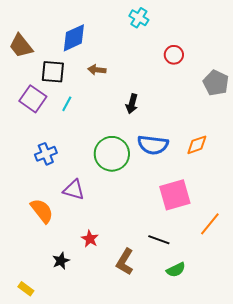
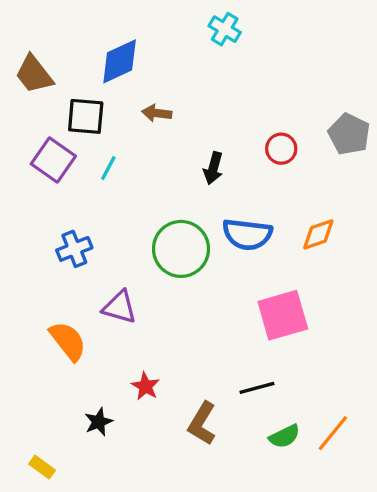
red circle: (174, 55) -> (281, 149), moved
orange line: (210, 224) -> (333, 433), moved
black line: (159, 240) -> (257, 388), turned -35

